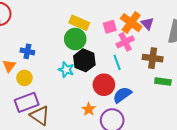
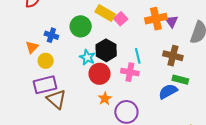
orange cross: (131, 23) -> (156, 19), turned 35
pink square: (110, 27) -> (121, 19), moved, turned -32
green circle: (75, 39) -> (81, 26), moved
pink cross: (125, 42) -> (130, 72), moved, turned 30
red circle: (104, 85) -> (100, 74), moved
blue semicircle: (122, 95) -> (168, 91), moved

